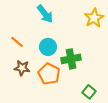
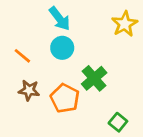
cyan circle: (48, 47) -> (62, 48), moved
green cross: (71, 59) -> (94, 78), turned -30

